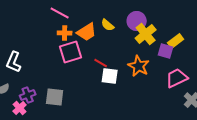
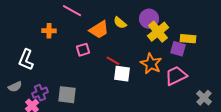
orange cross: (65, 33) -> (49, 31), moved
yellow rectangle: (176, 41) -> (188, 39), turned 42
pink square: (71, 52) -> (83, 50), size x0.6
pink trapezoid: (177, 78) -> (176, 76), moved

